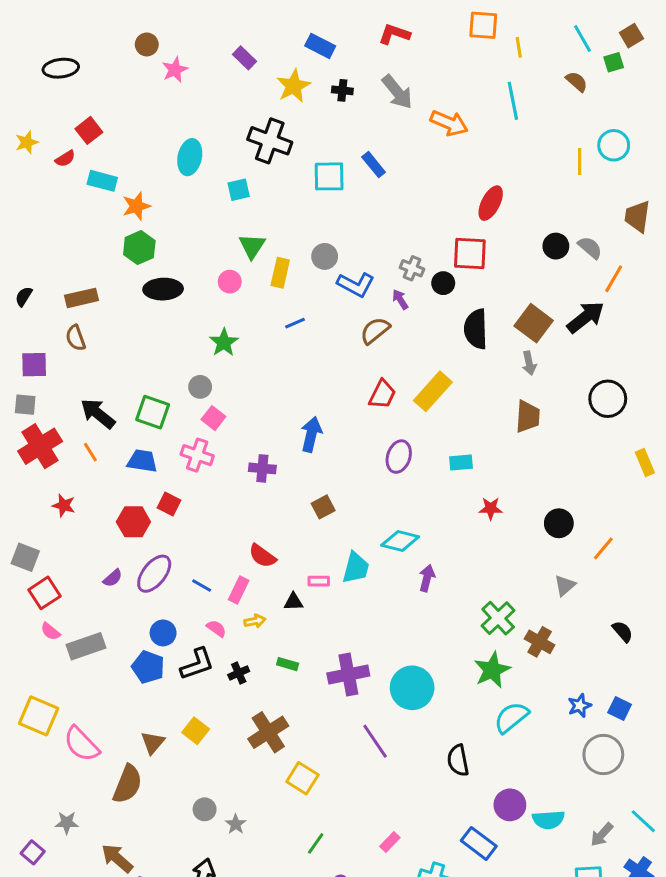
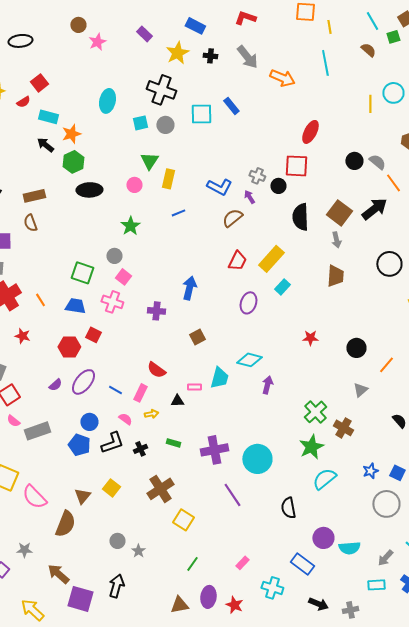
gray circle: (325, 256) -> (165, 125), moved
orange line: (614, 279) -> (393, 183), turned -66
black arrow: (98, 414) -> (45, 145), moved, size x0.7
cyan rectangle: (461, 462) -> (282, 287), moved, turned -42

